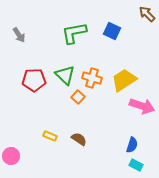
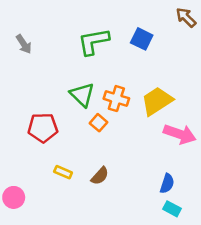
red pentagon: (34, 80) -> (43, 128), moved
brown semicircle: (79, 139) -> (100, 176), turned 98

